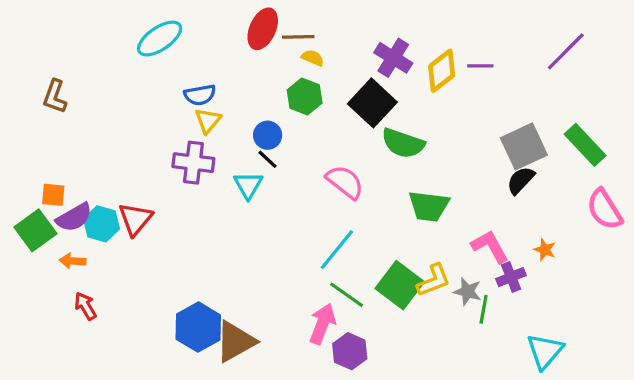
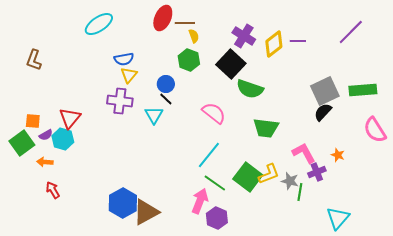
yellow semicircle: (313, 58) -> (194, 36), turned 48
green rectangle: (585, 145) -> (363, 90), turned -52
purple semicircle: (74, 217) -> (46, 135), size x0.6
red triangle: (135, 219) -> (70, 118), moved

